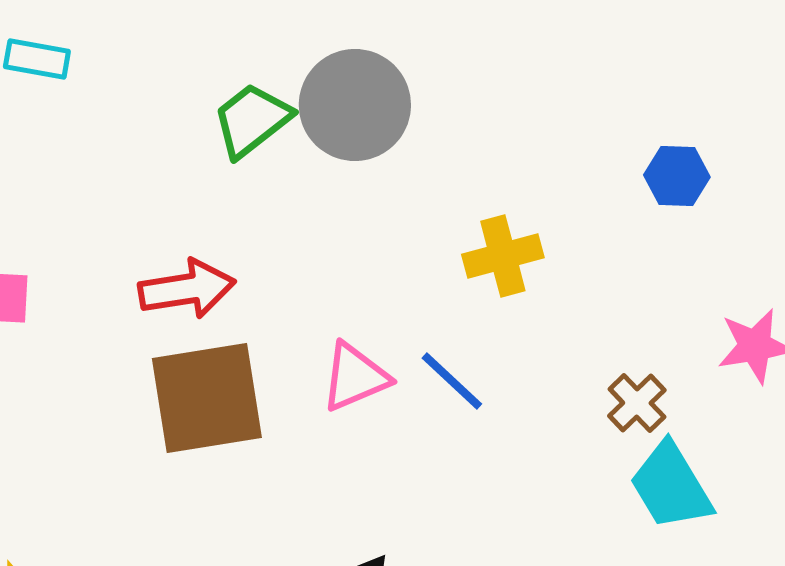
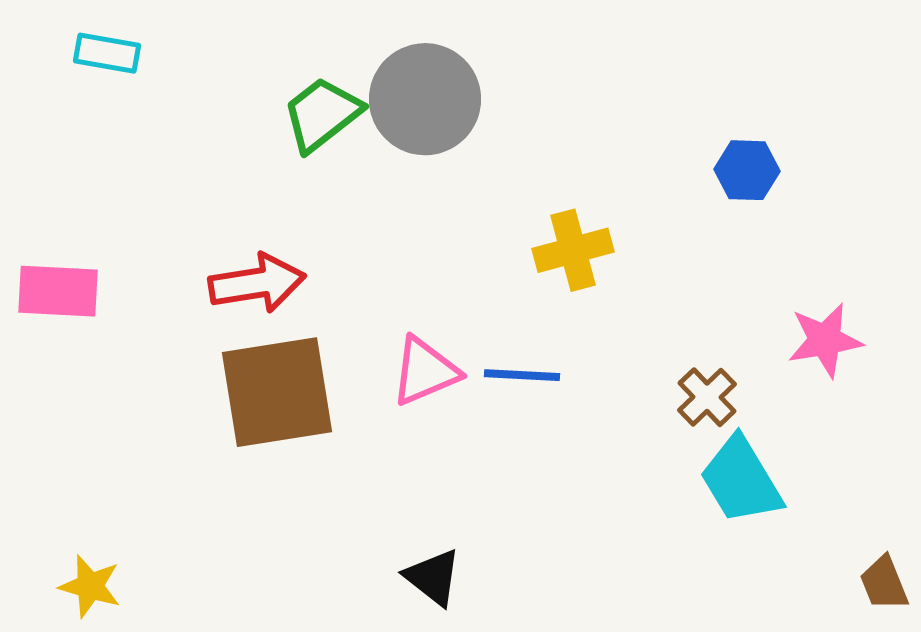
blue line: (452, 381) -> (522, 375), turned -40

